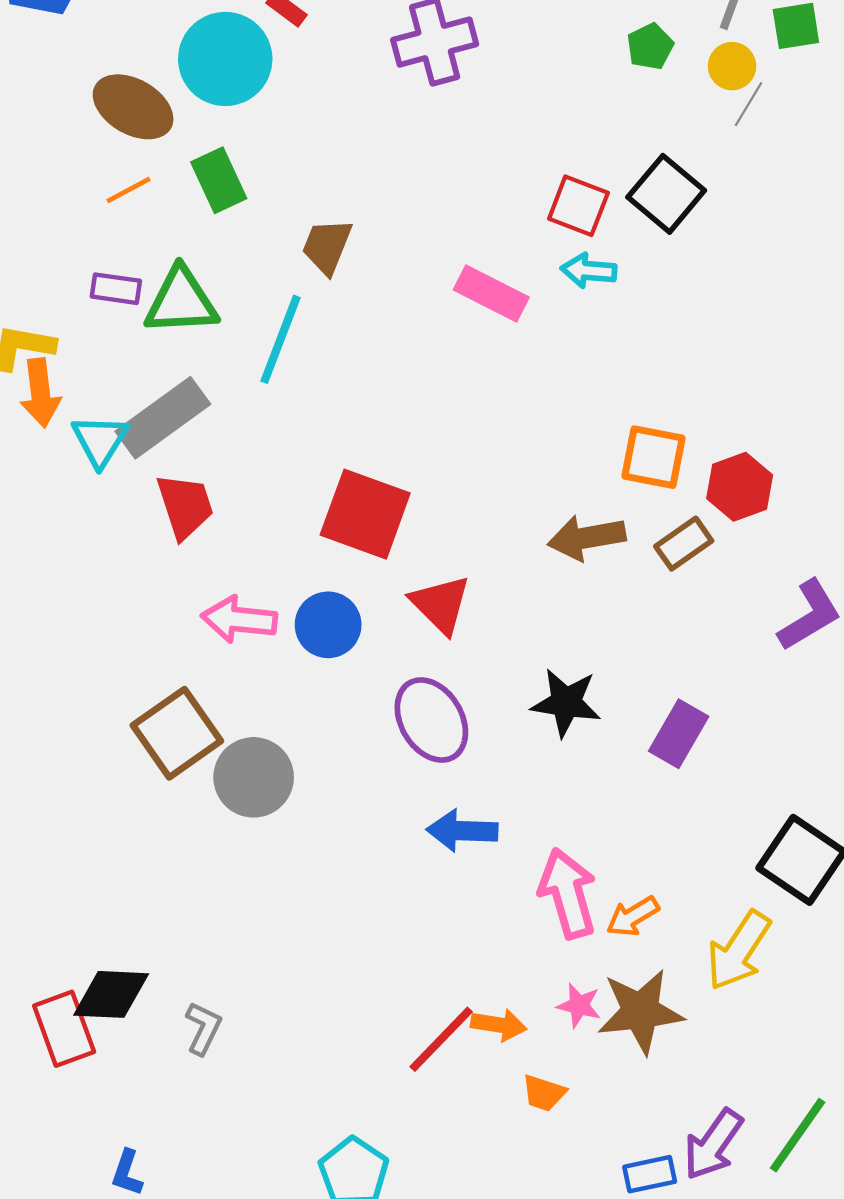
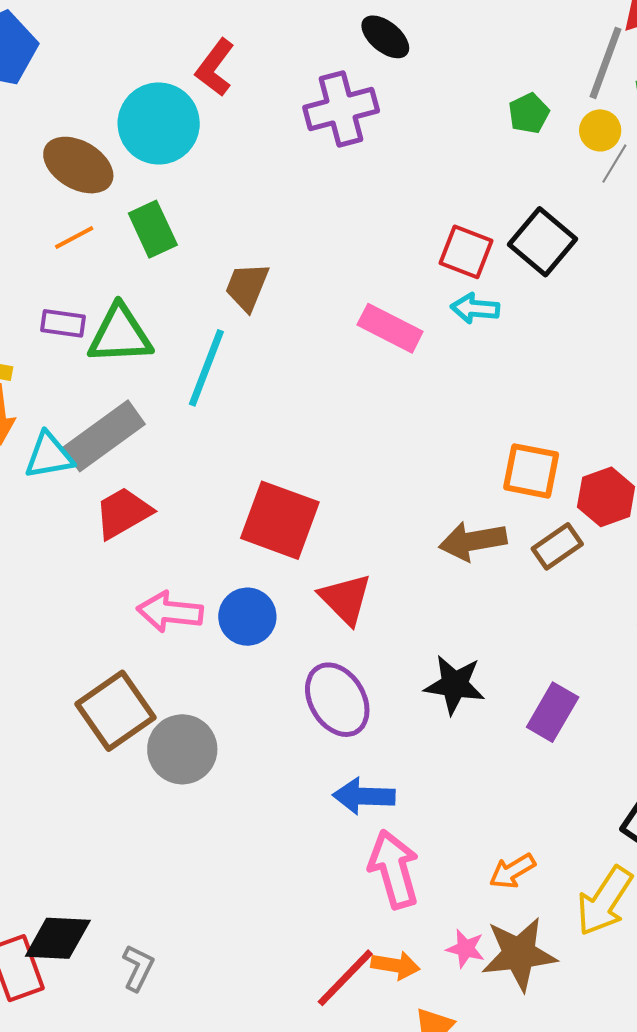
cyan triangle: (100, 441) -> (49, 456), turned 48
red trapezoid: (185, 506) -> (123, 513), turned -102
pink arrow: (568, 893) -> (394, 869), moved

